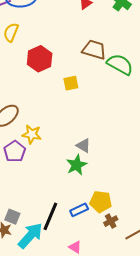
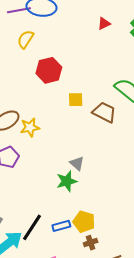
brown trapezoid: (94, 50) -> (104, 112), moved
yellow star: (32, 134) -> (30, 127), moved, turned -30

